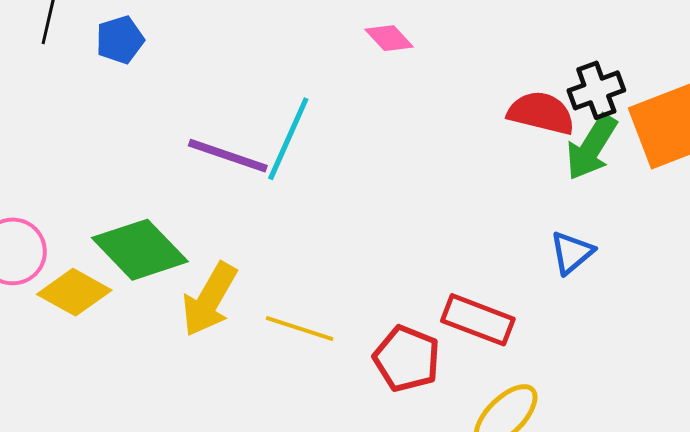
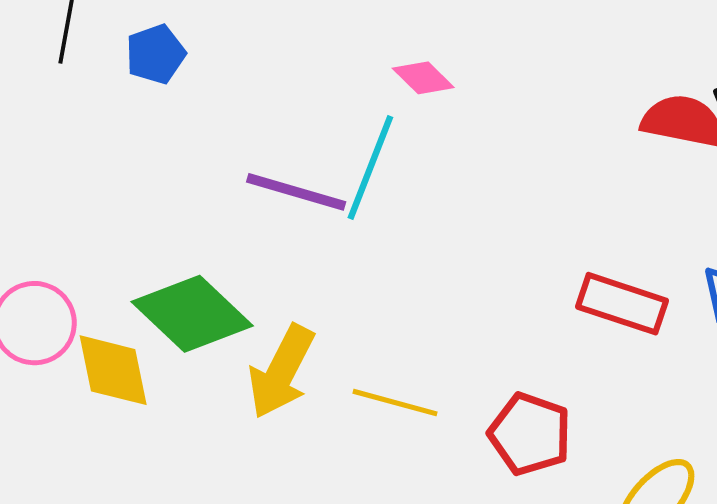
pink diamond: (389, 38) -> (423, 78), moved
yellow diamond: (74, 292) -> (113, 370), turned 52
red rectangle: (478, 320) -> (622, 304), moved

